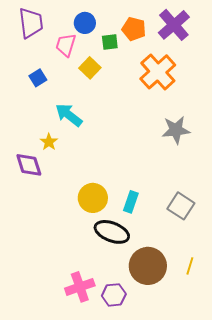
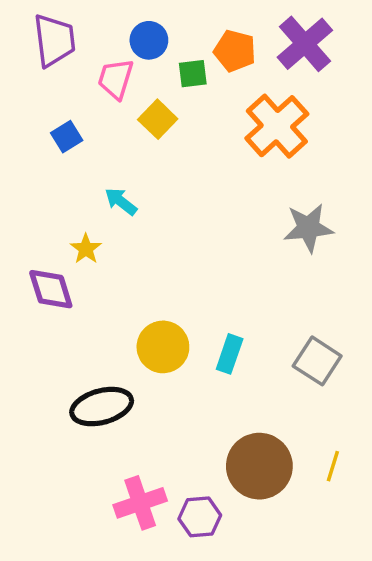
cyan arrow: (69, 115) -> (121, 202), size x0.7
black ellipse: (112, 232) -> (102, 407), moved, turned -36

